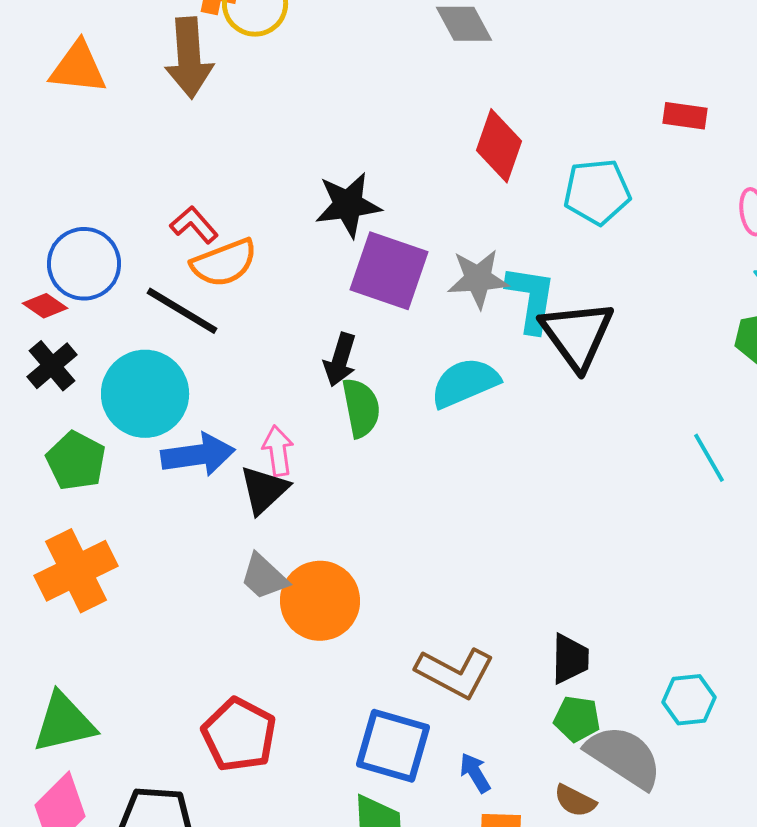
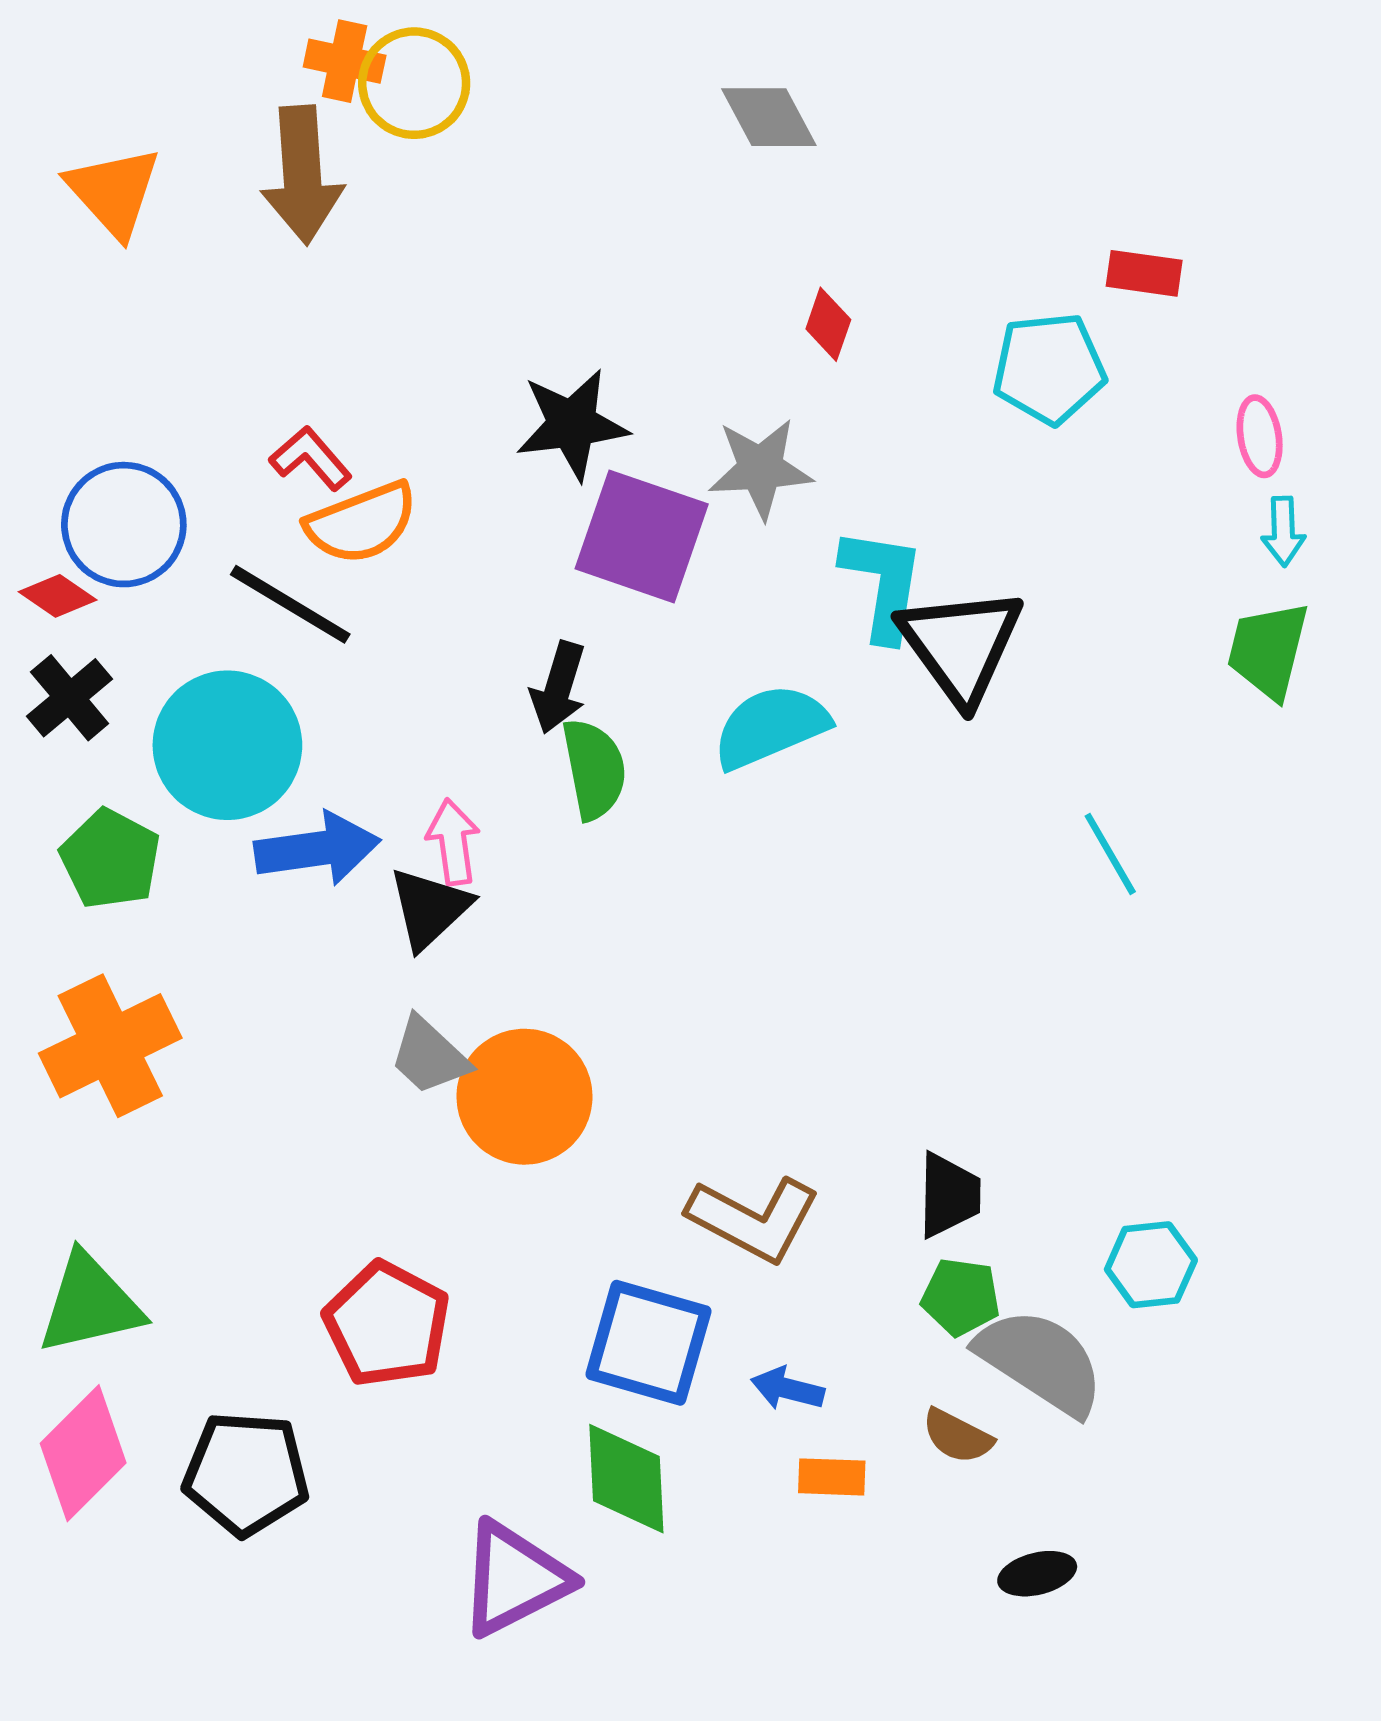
orange triangle: (78, 68) -> (114, 192), turned 42
red diamond: (499, 146) -> (828, 324), size x0.6
cyan pentagon: (597, 192) -> (1049, 368), moved
gray star: (478, 279) -> (760, 469), moved
cyan line: (709, 458) -> (1110, 854), moved
blue arrow: (475, 773) -> (788, 1389), turned -45

